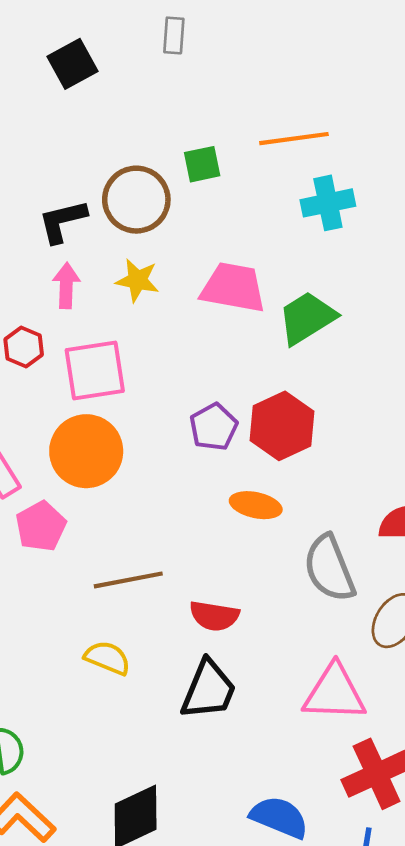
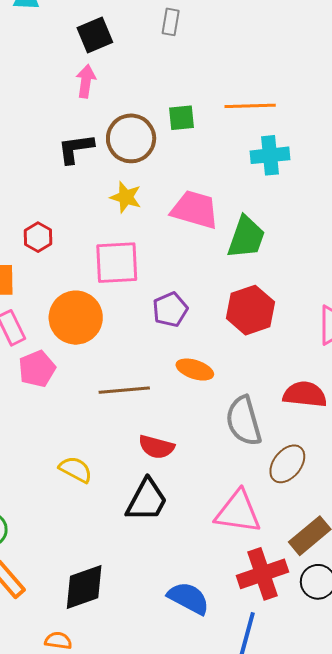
pink arrow: (66, 286) -> (86, 81), moved
green trapezoid: (307, 318) -> (246, 237), turned 135
pink square: (95, 370) -> (117, 263), moved
red hexagon: (282, 426) -> (250, 310), moved
brown line: (128, 580) -> (124, 390), moved

